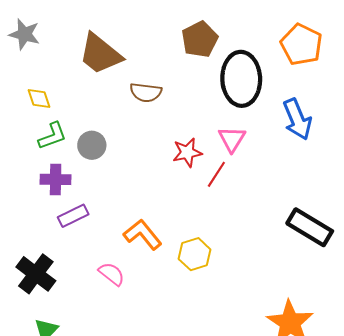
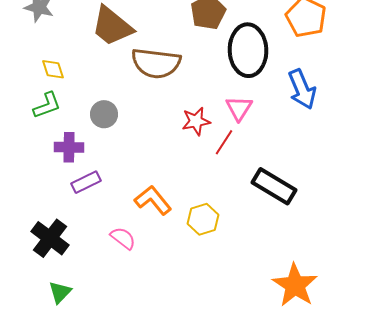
brown semicircle: (146, 92) -> (156, 63), size x1.6
green L-shape: (52, 136) -> (47, 105), moved
black rectangle: (310, 227) -> (274, 186), moved

